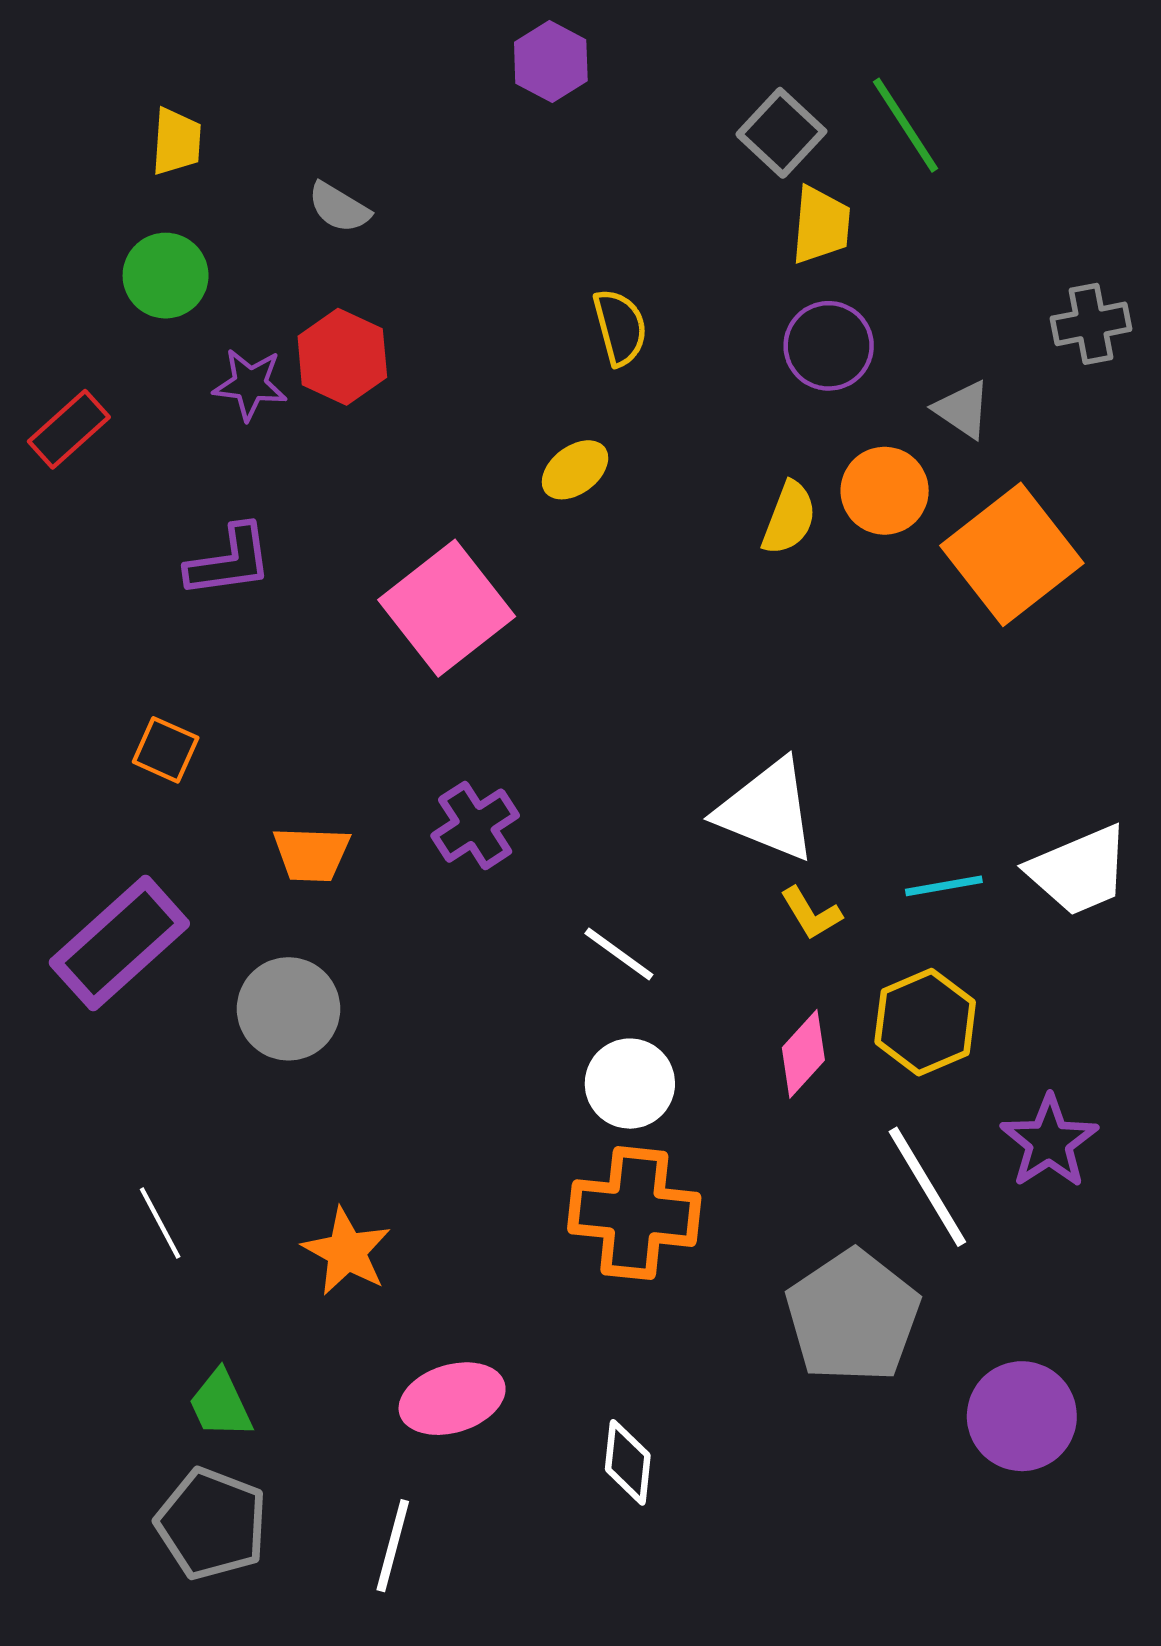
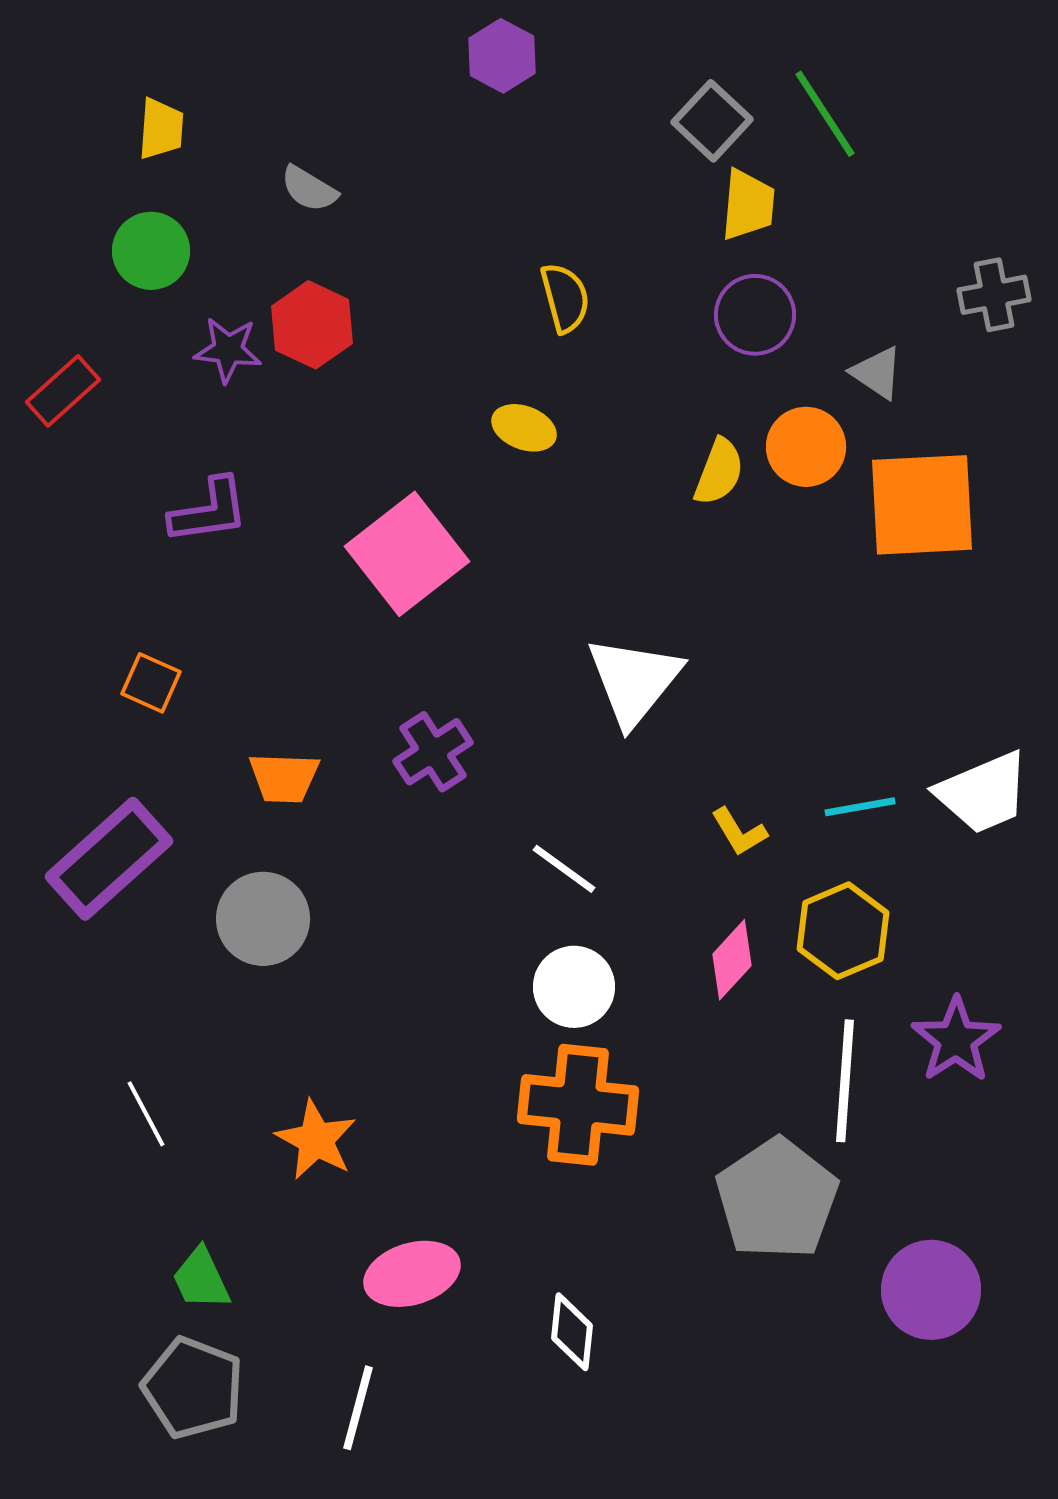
yellow ellipse: (575, 470) -> (524, 428), turned 58
orange square: (1012, 554) -> (922, 505), turned 35
white triangle: (767, 810) -> (634, 681), moved, turned 47
white line: (927, 1187) -> (845, 1081), turned 35

